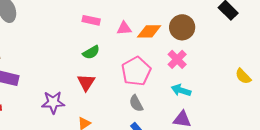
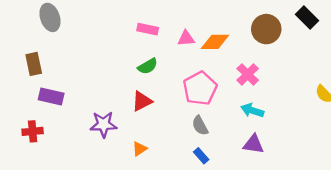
brown circle: (182, 27) -> (266, 29), moved
red triangle: (86, 82) -> (142, 101), turned 30

